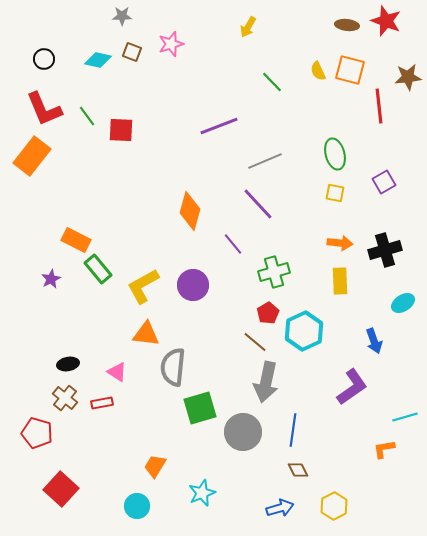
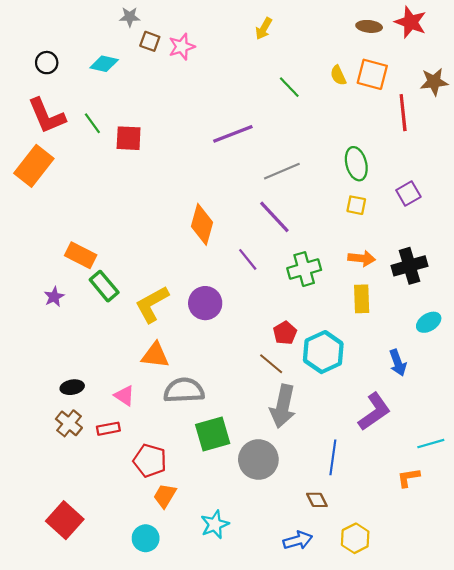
brown square: (132, 52) -> (150, 41), moved
green cross: (274, 272) -> (304, 269), moved
gray semicircle: (173, 367) -> (184, 390), turned 81
blue line: (293, 430) -> (333, 457), moved
red pentagon: (37, 433) -> (150, 461), moved

